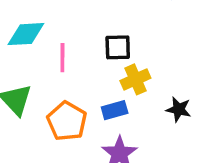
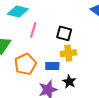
black star: (179, 109) -> (69, 82), moved

